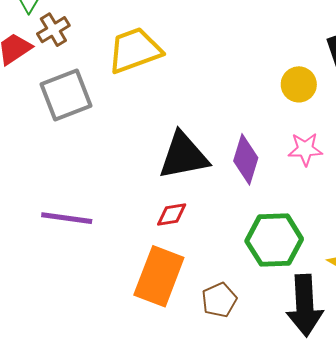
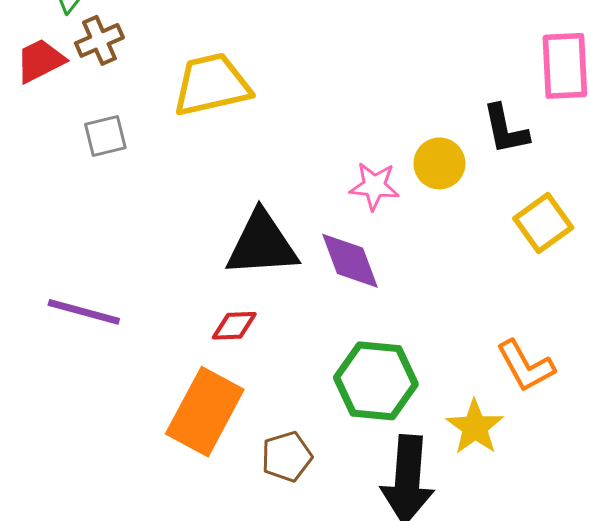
gray square: (66, 95) -> (105, 136), size x0.6
pink star: (305, 149) -> (374, 186), moved
purple diamond: (246, 159) -> (350, 261), turned -45

